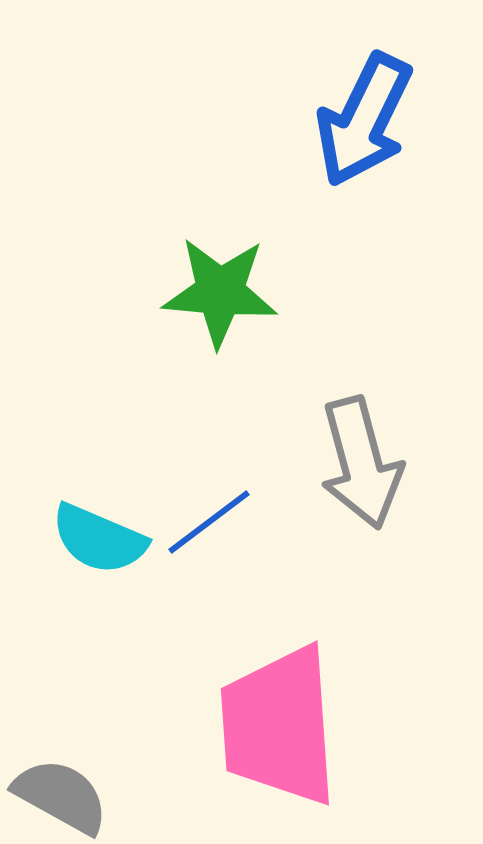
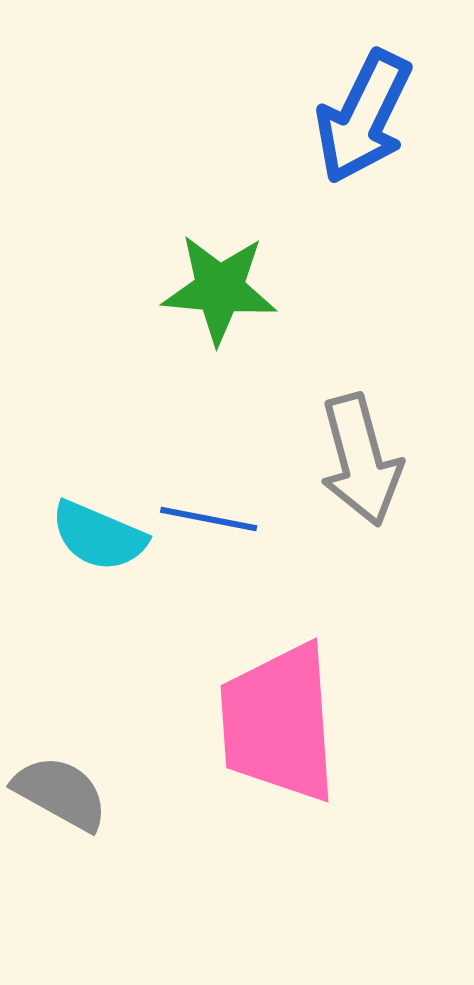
blue line: (209, 522) -> (209, 519), turned 48

